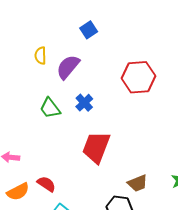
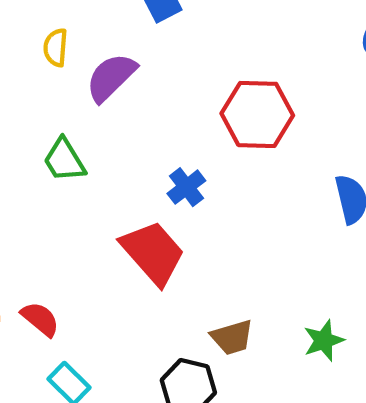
blue cross: (84, 103) -> (186, 187), moved
red trapezoid: (96, 147) -> (153, 253), turned 112

